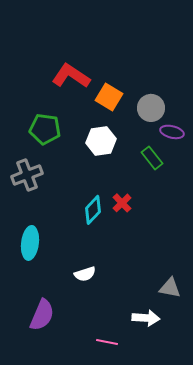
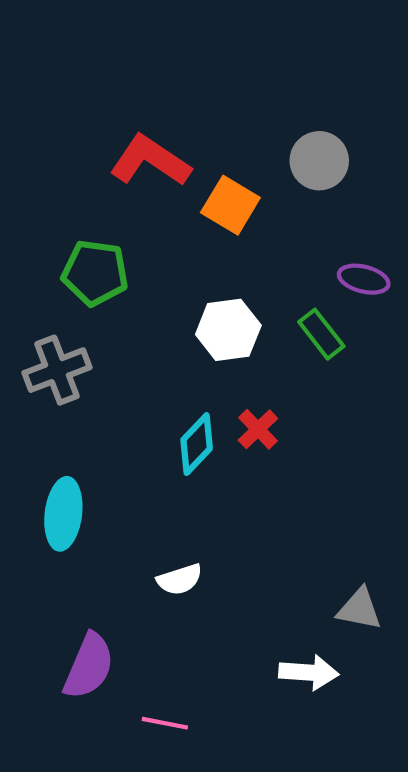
gray circle: (151, 108) -> (319, 161), moved
white hexagon: (101, 141) -> (228, 330), moved
pink line: (107, 342) -> (165, 723), moved

